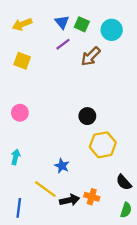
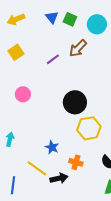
purple line: (63, 44) -> (53, 59), moved
yellow square: (22, 61) -> (16, 52), turned 35
pink circle: (20, 113) -> (23, 94), moved
black circle: (87, 116) -> (75, 102), size x1.5
orange cross: (92, 197) -> (76, 162), moved

